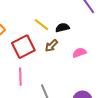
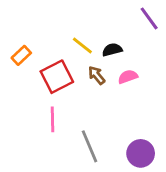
brown arrow: (51, 46) -> (97, 75), turned 96
pink semicircle: (79, 53) -> (128, 77), moved

